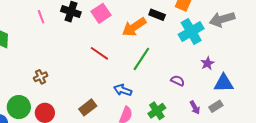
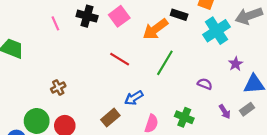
blue arrow: (123, 90) -> (134, 98), moved, turned -48
green cross: (157, 111) -> (184, 117), turned -30

